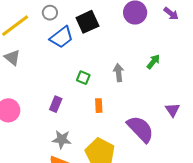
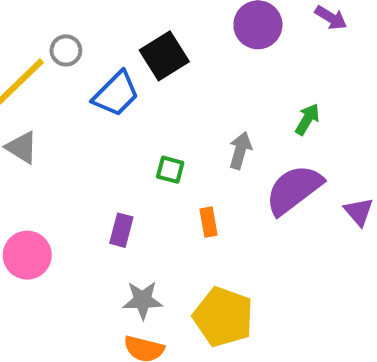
gray circle: (50, 13) -> (66, 50), moved
gray arrow: (119, 73) -> (240, 150), turned 30
purple semicircle: (140, 129) -> (294, 190), moved, turned -76

